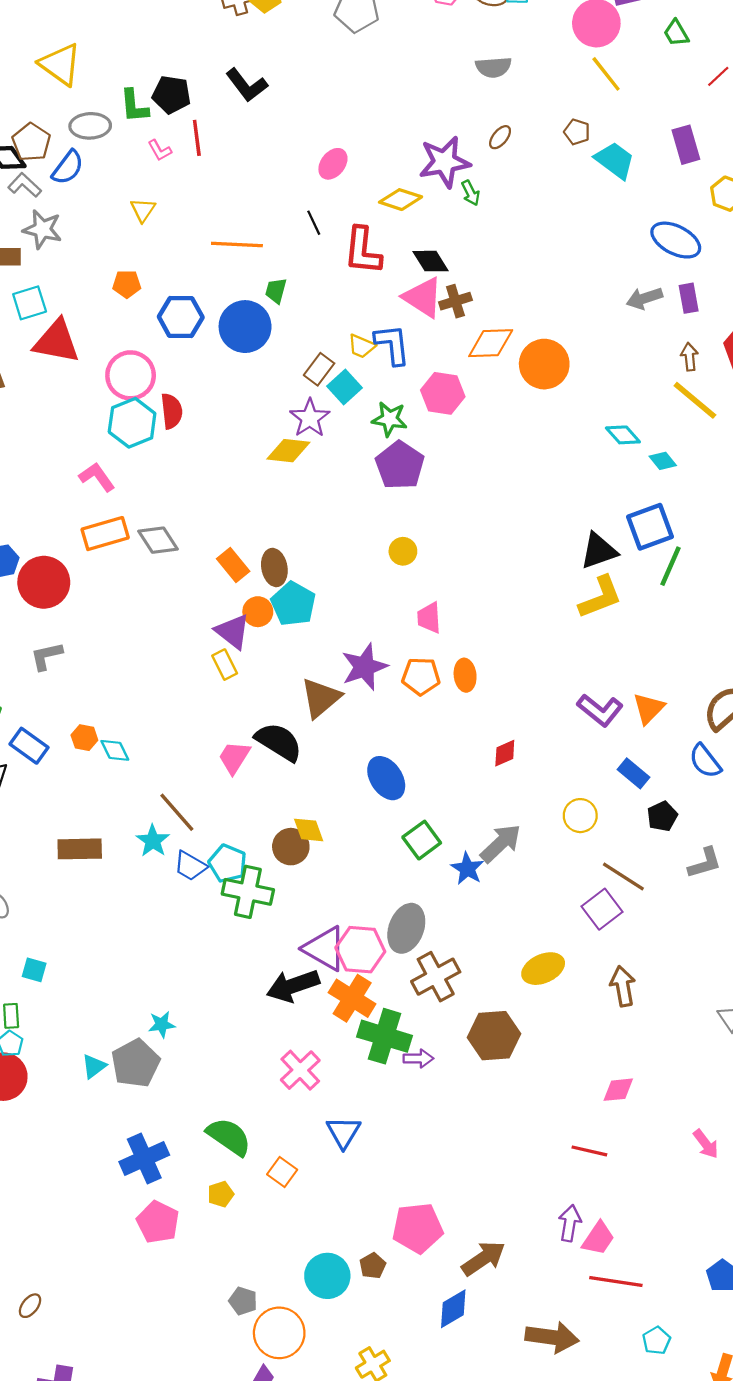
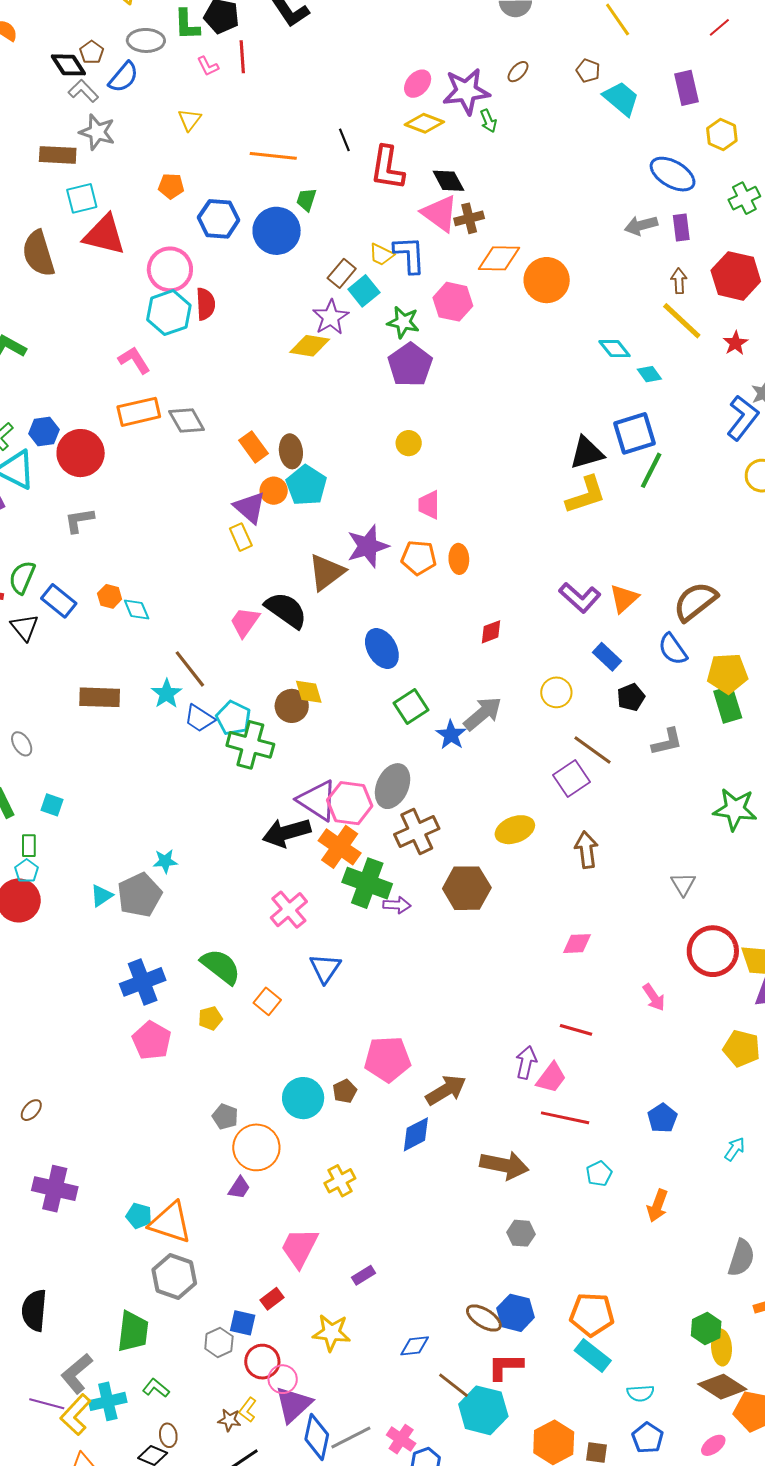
brown pentagon: (31, 142) -> (92, 52), size x0.7
pink ellipse: (333, 164) -> (418, 84), moved
red line: (589, 1151) -> (576, 1030), moved

